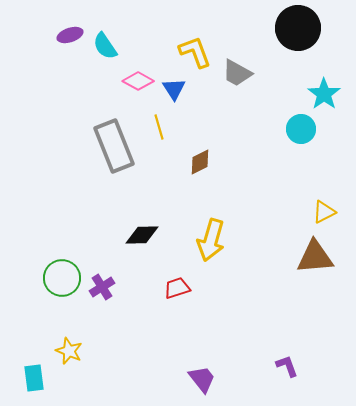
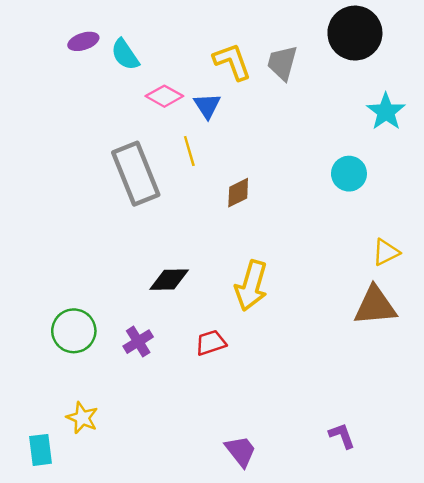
gray trapezoid: (237, 73) -> (282, 63), moved, turned 76
cyan circle: (301, 129) -> (349, 174), moved
purple cross: (102, 287) -> (138, 342), moved

